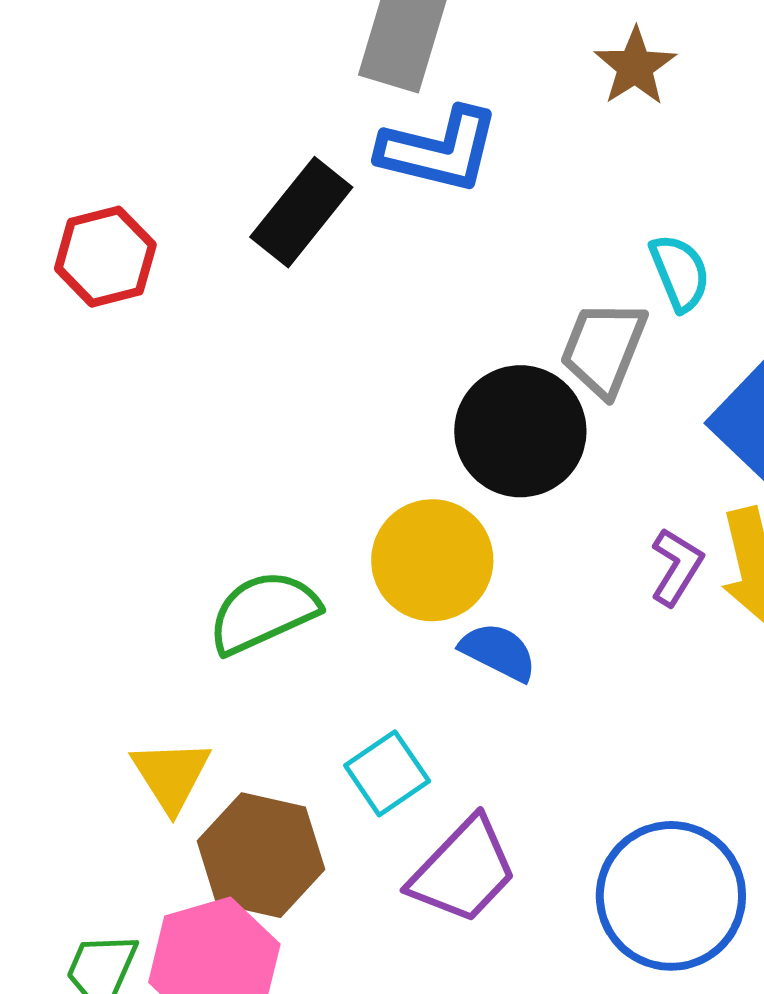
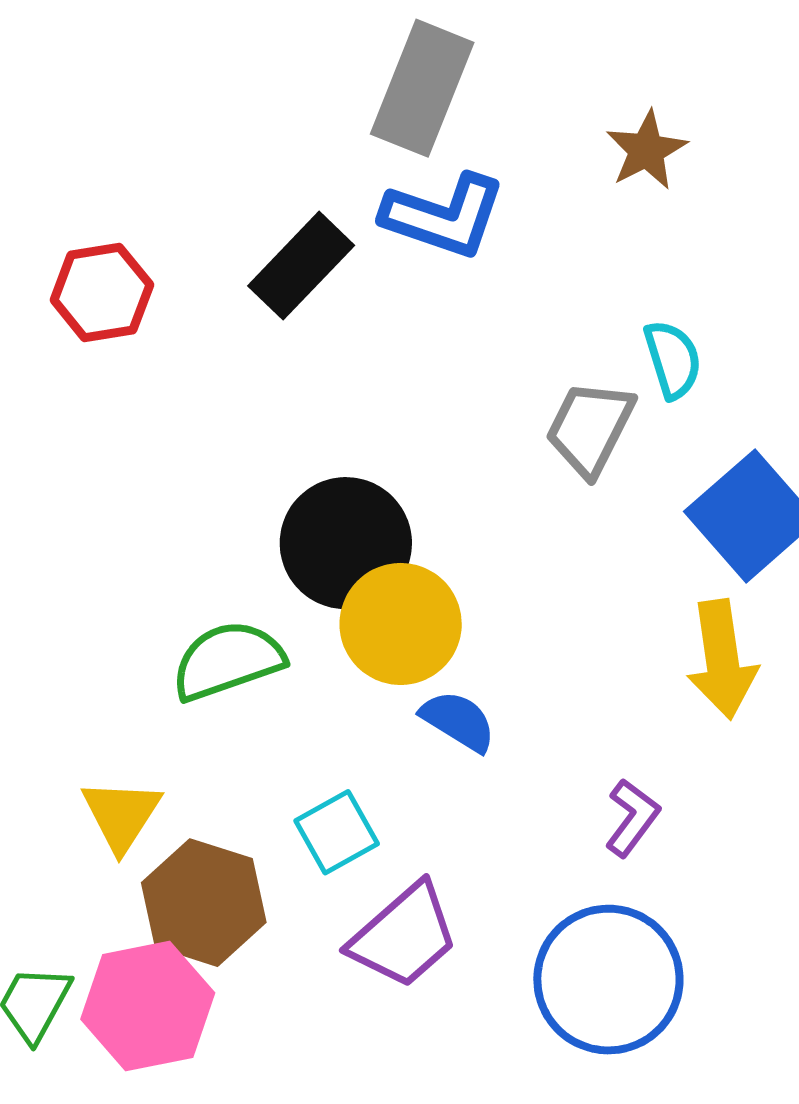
black circle: (520, 431) -> (346, 543), moved
purple L-shape: (676, 567) -> (632, 818), moved

